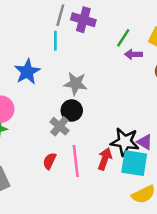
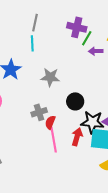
purple cross: (83, 20) -> (77, 27), moved
black circle: (72, 110) -> (75, 101), moved
gray cross: (59, 126) -> (39, 112), turned 35
red semicircle: (50, 161) -> (50, 122), moved

